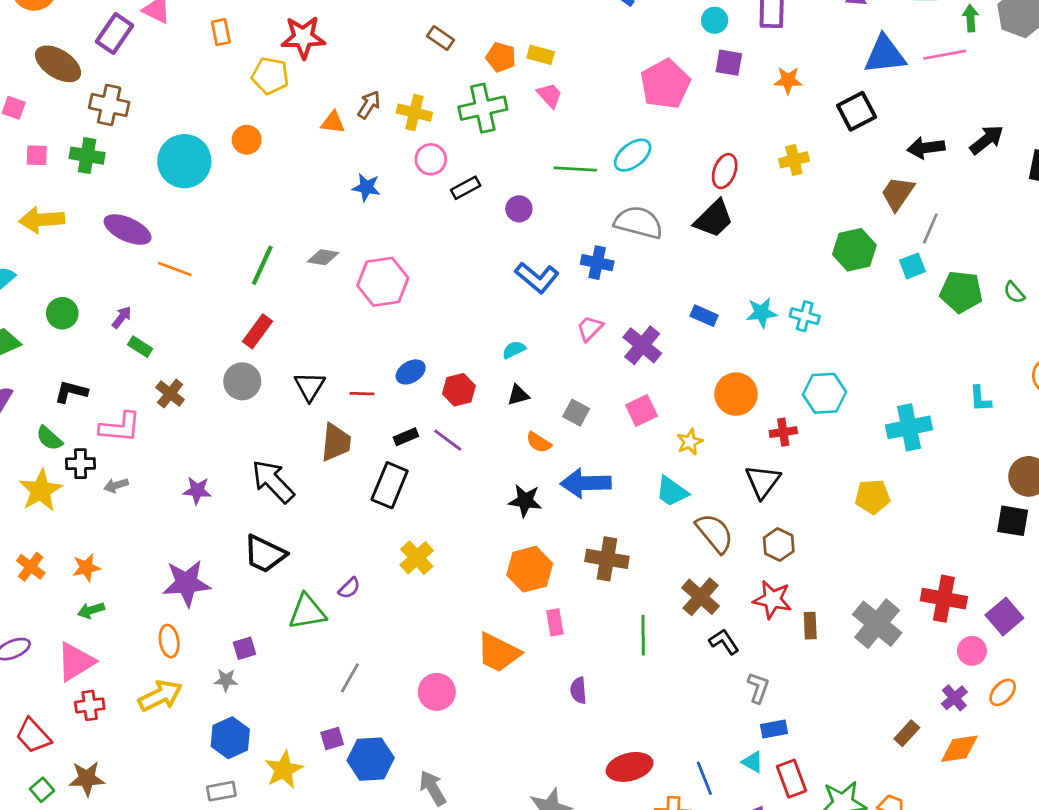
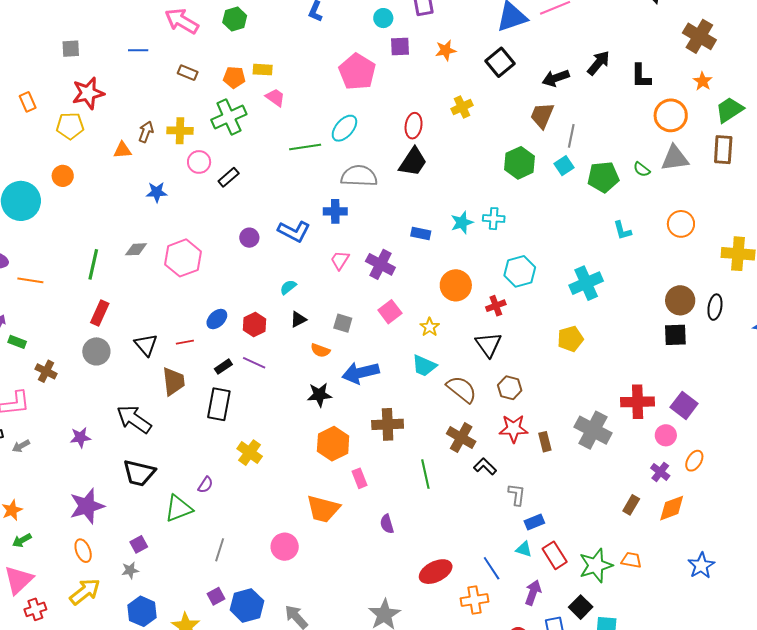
purple circle: (519, 209) -> (249, 238), moved
cyan L-shape: (980, 399) -> (622, 230), moved

